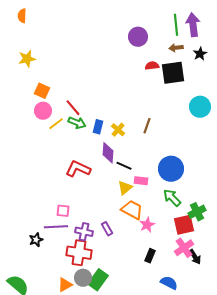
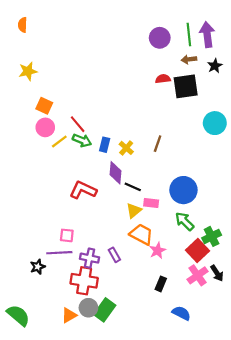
purple circle: (138, 37) -> (160, 38), moved
red square: (184, 225) -> (198, 251), turned -30
black arrow: (195, 257) -> (217, 273), moved

